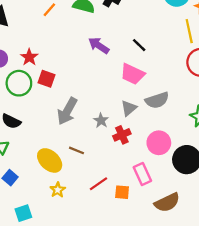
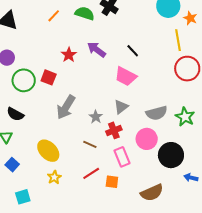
red star: (29, 57) -> (69, 55), moved
gray semicircle: (157, 100) -> (157, 113), moved
brown line: (77, 150) -> (90, 144), moved
pink rectangle: (142, 174) -> (122, 157), moved

